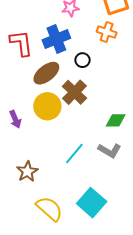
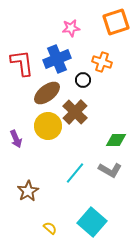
orange cross: (107, 32) -> (102, 62), moved
yellow semicircle: (49, 209) -> (50, 228), size x0.5

